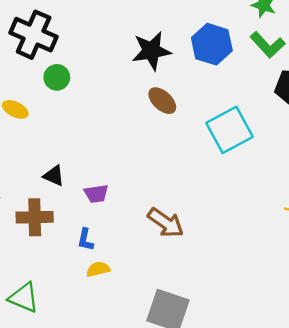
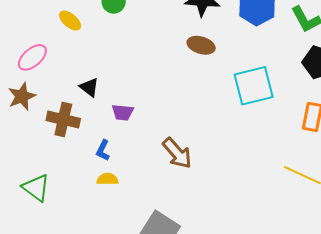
brown ellipse: (162, 101) -> (201, 45), turned -40

